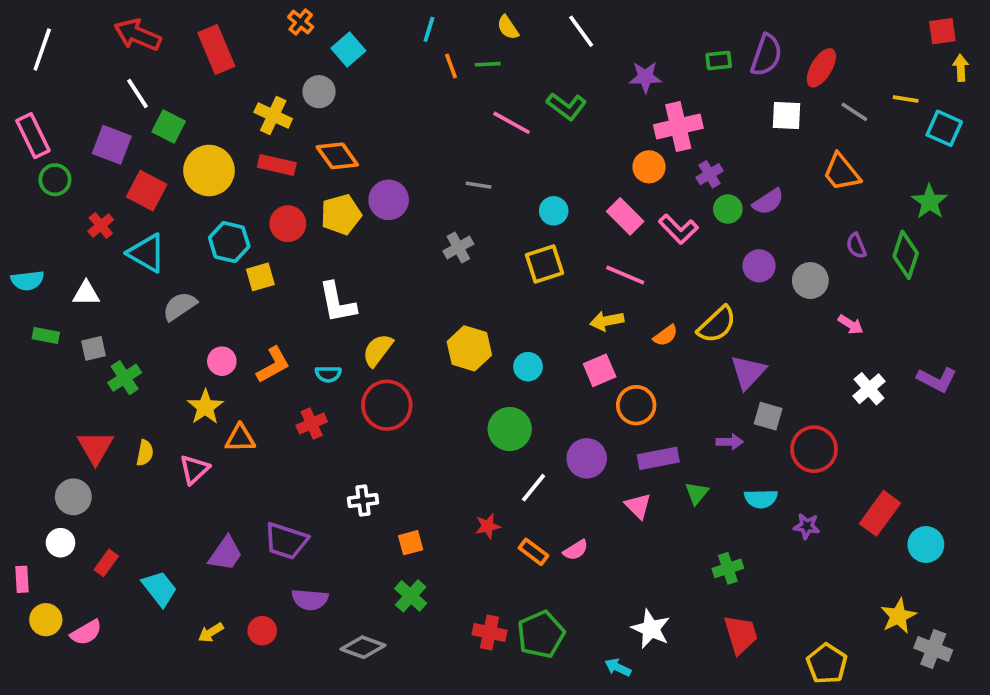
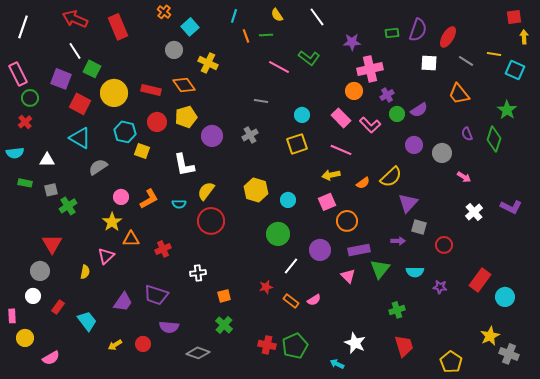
yellow cross: (273, 116) -> (208, 63), moved
purple circle: (389, 200) -> (212, 136), moved
red cross: (101, 226) -> (25, 122), moved
yellow square: (260, 277) -> (142, 151), turned 35
red cross: (312, 424) -> (163, 249), moved
red circle: (814, 449) -> (444, 245), size x0.7
yellow semicircle: (145, 453) -> (85, 272), moved
green triangle: (697, 493) -> (380, 269), size x1.5
pink semicircle: (86, 633) -> (51, 358), moved

